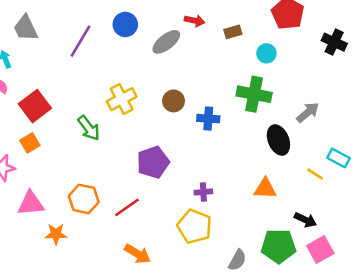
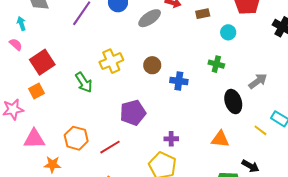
green cross: (254, 94) -> (216, 64), size x0.6

